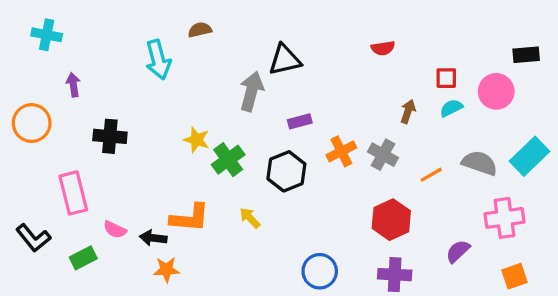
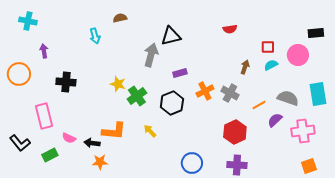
cyan arrow: (158, 60) -> (95, 36), size x0.7
cyan rectangle: (529, 156) -> (318, 94), turned -55
purple semicircle: (458, 251) -> (275, 120), moved

